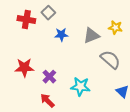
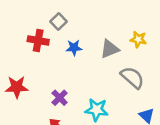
red cross: (26, 20) -> (38, 41), moved
red star: (24, 68) -> (17, 87), moved

